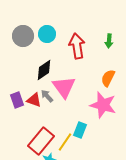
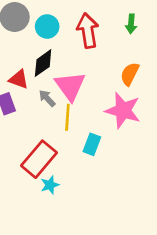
cyan circle: (47, 34) -> (47, 27), moved
red triangle: (34, 100) -> (19, 79), moved
yellow line: (65, 142) -> (67, 117), moved, turned -30

